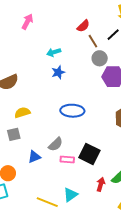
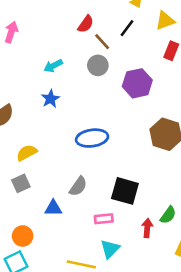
gray circle: (100, 58) -> (98, 65), moved
blue star: (58, 72) -> (50, 99), moved
blue triangle: (34, 157) -> (53, 208), turned 32
pink rectangle: (67, 160) -> (104, 219), moved

